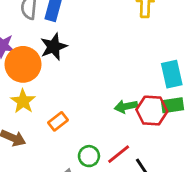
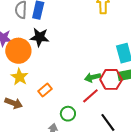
black star: (54, 47) -> (40, 37), turned 30
red line: (119, 154) -> (90, 96), moved

